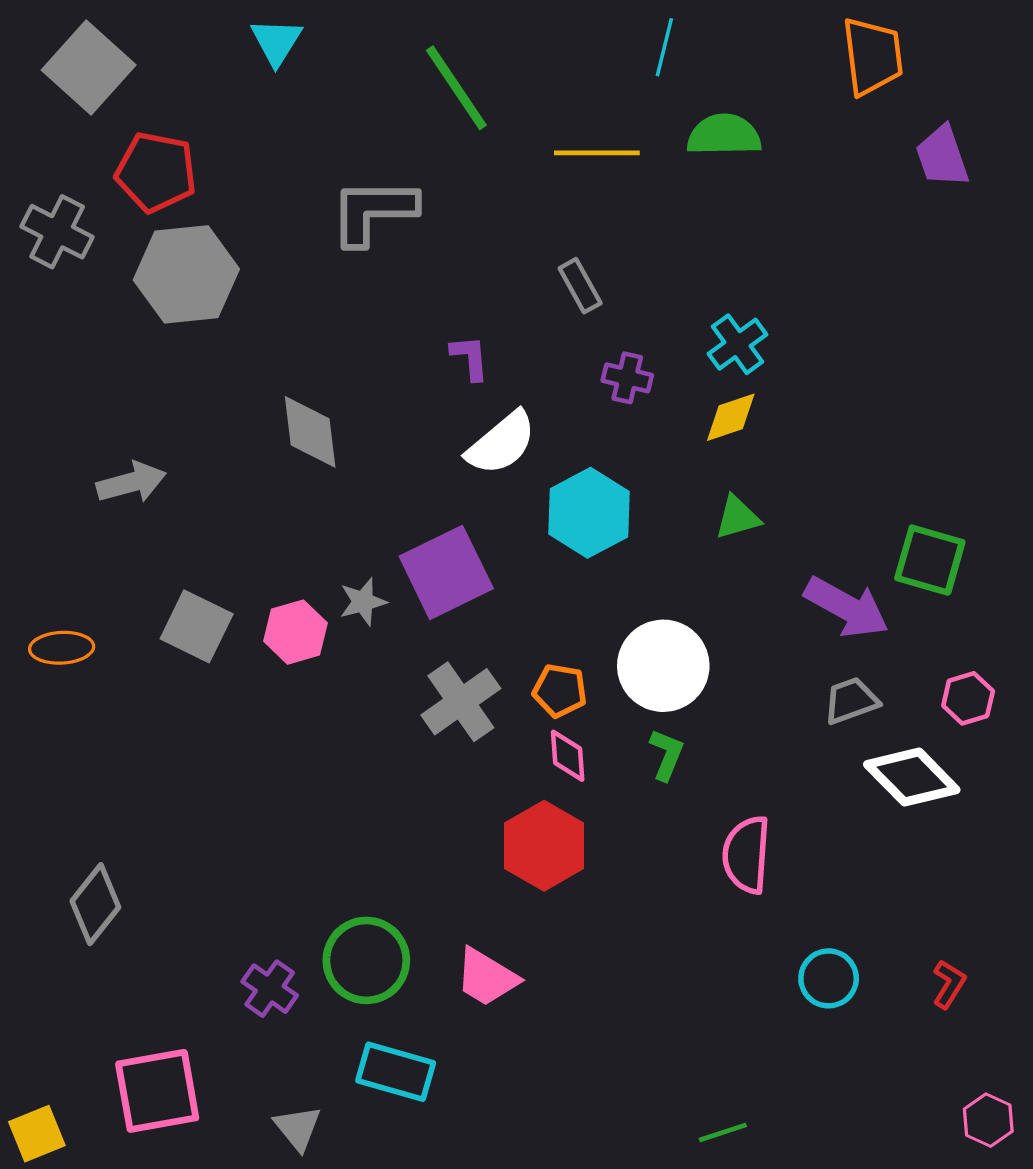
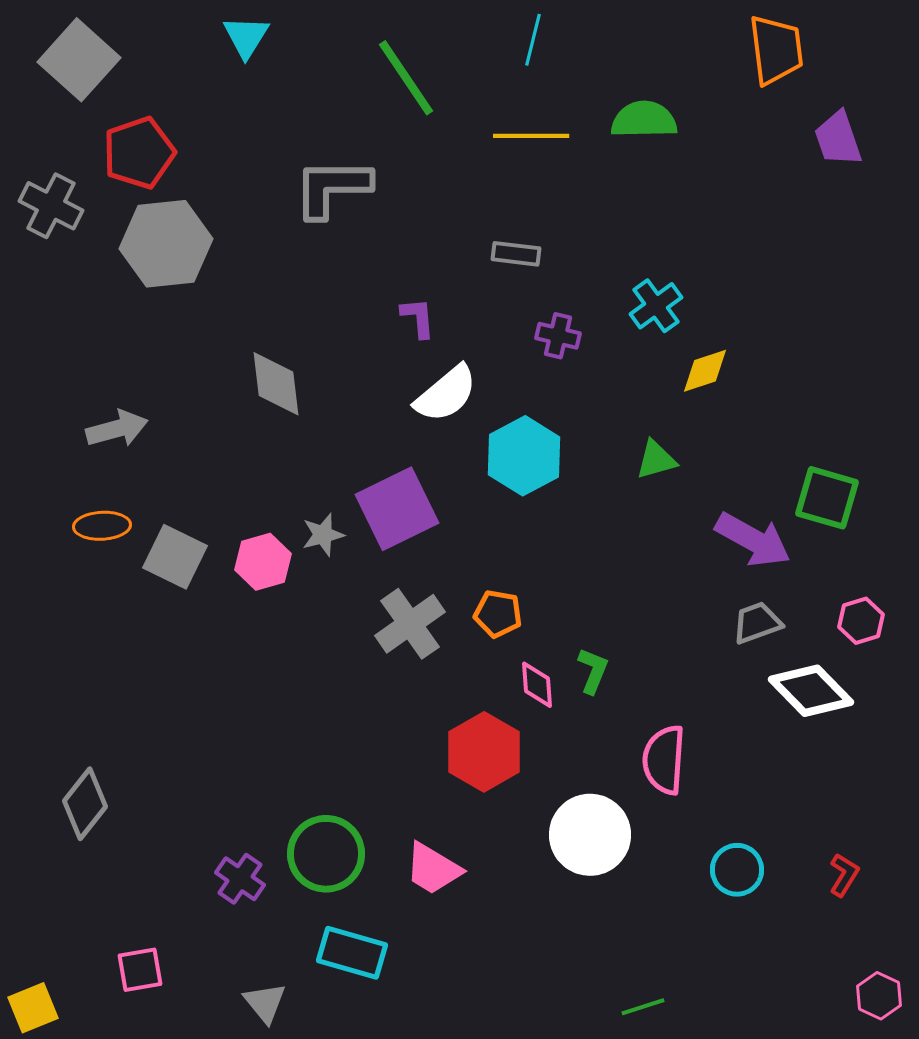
cyan line: (664, 47) -> (533, 40), moved
red pentagon: (156, 172) -> (139, 153), turned -30
gray rectangle: (580, 286) -> (516, 254), turned -54
yellow diamond: (731, 417) -> (705, 371), moved
orange ellipse: (62, 648) -> (102, 526), moved
white circle: (663, 666) -> (590, 835), moved
pink diamond: (568, 756) -> (537, 685), moved
pink square: (157, 1091) -> (140, 970), size x0.6

